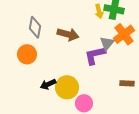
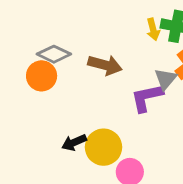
gray diamond: (35, 27) -> (54, 54), turned -75
orange circle: (27, 54) -> (42, 76), moved

